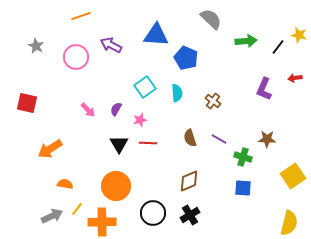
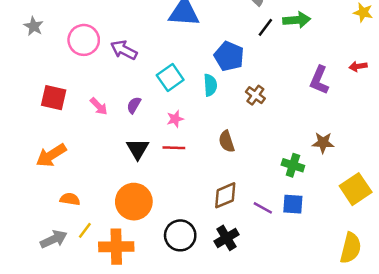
purple arrow: (111, 45) -> (124, 50), moved
black line: (278, 47) -> (265, 27), moved
blue pentagon: (186, 58) -> (229, 56), moved
red square: (27, 103) -> (54, 98), moved
pink star: (140, 120) -> (175, 119), moved
purple line: (219, 139) -> (263, 208), moved

